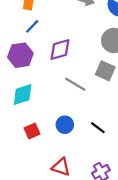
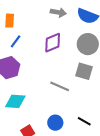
purple diamond: (60, 50) -> (53, 43), moved
cyan diamond: (23, 95) -> (15, 101), turned 30

